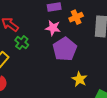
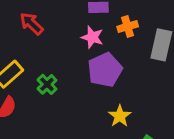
green cross: (22, 43) -> (47, 84), moved

